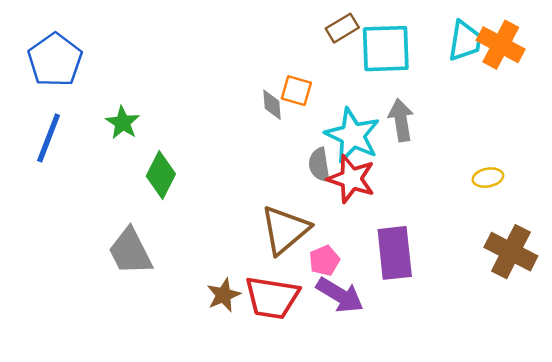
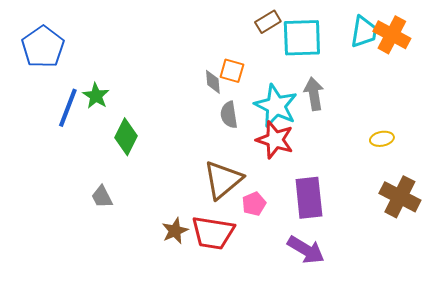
blue line: (49, 138) -> (68, 108), moved
gray semicircle: (319, 165) -> (229, 115), moved
gray trapezoid: (130, 252) -> (102, 197), size x0.6
purple arrow: (340, 295) -> (306, 250), moved

